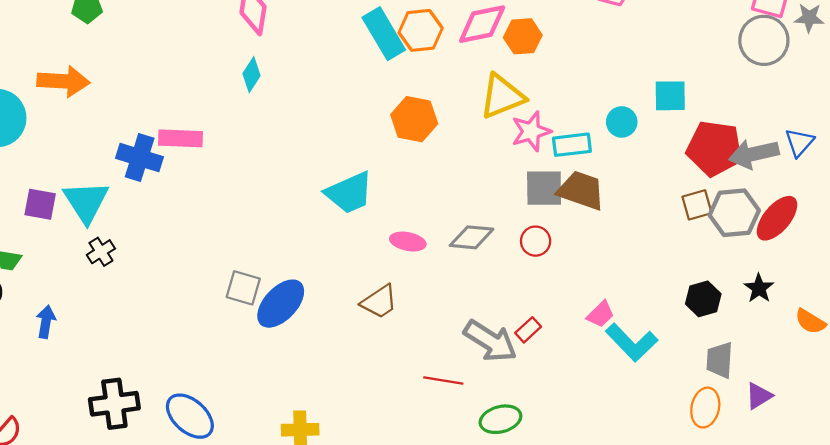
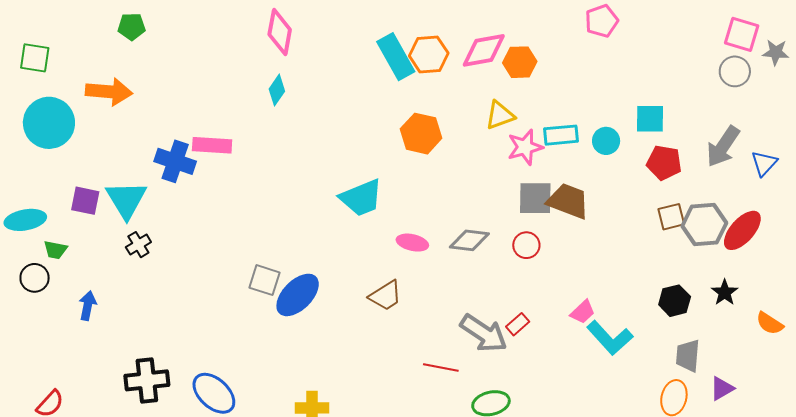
gray circle: (764, 40) -> (735, 71), size x0.7
yellow triangle: (502, 96) -> (500, 115), size x0.7
cyan rectangle: (572, 145) -> (561, 135), moved
red pentagon: (714, 148) -> (664, 163), moved, size x0.7
gray arrow: (754, 154) -> (723, 146), moved, turned -45

